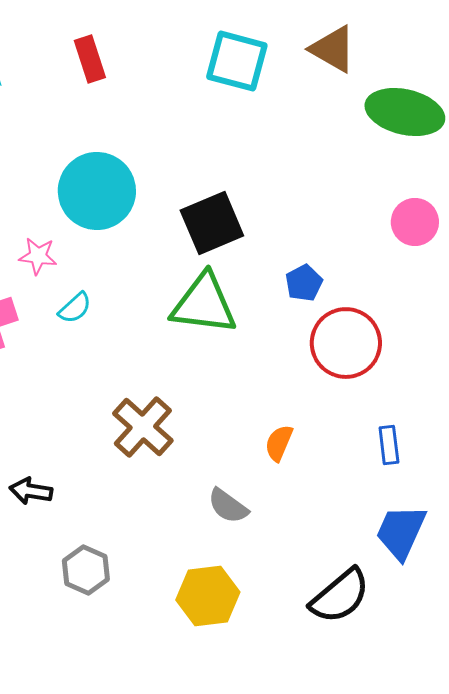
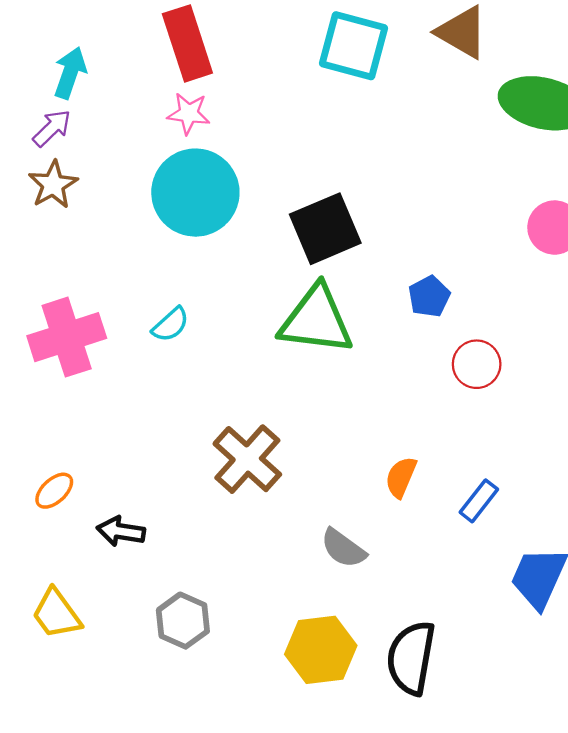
red rectangle: (90, 59) -> (187, 43), size x1.4
pink star: (38, 256) -> (189, 113), moved
red circle: (346, 343) -> (477, 364), size x0.6
blue rectangle: (389, 445) -> (479, 501), moved, turned 45
black semicircle: (340, 596) -> (411, 658), moved, turned 140

